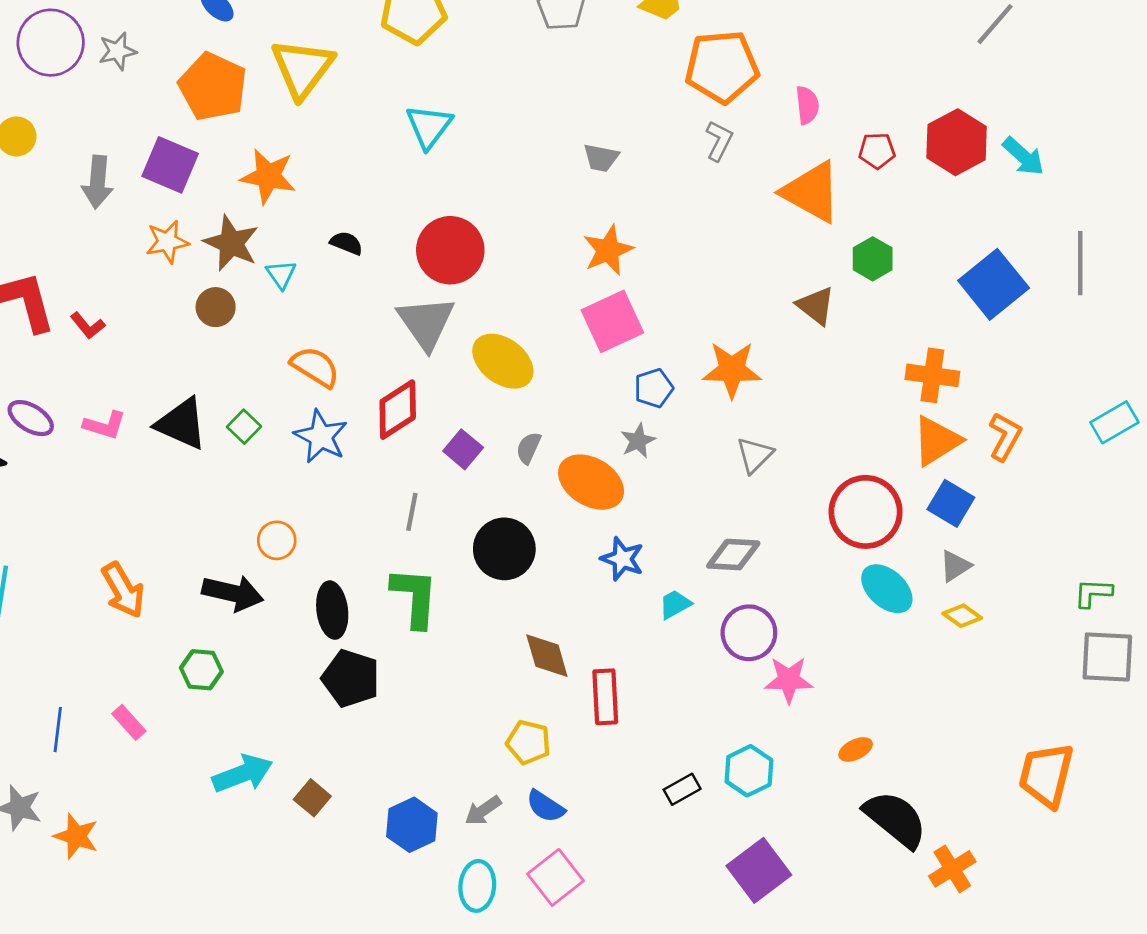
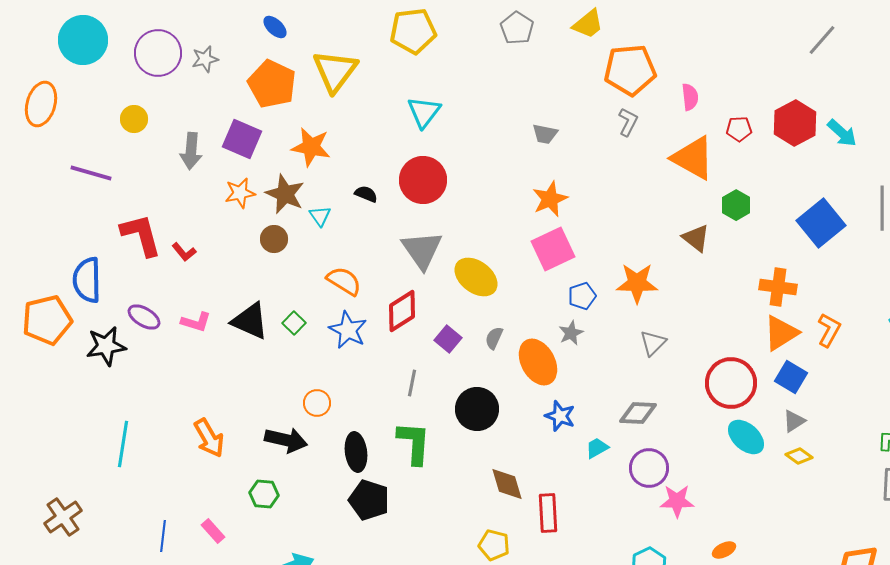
red circle: (450, 250) -> (423, 180), moved
orange ellipse: (591, 482) -> (538, 362), turned 30

